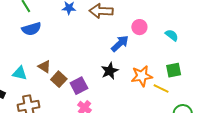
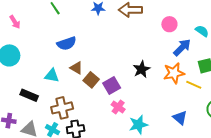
blue semicircle: (31, 29) -> (67, 43), moved
blue arrow: (120, 44) -> (182, 47), moved

